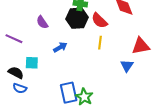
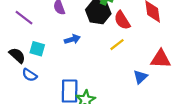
yellow line: (100, 43) -> (117, 45), turned 32
blue semicircle: (20, 88) -> (30, 75), moved

